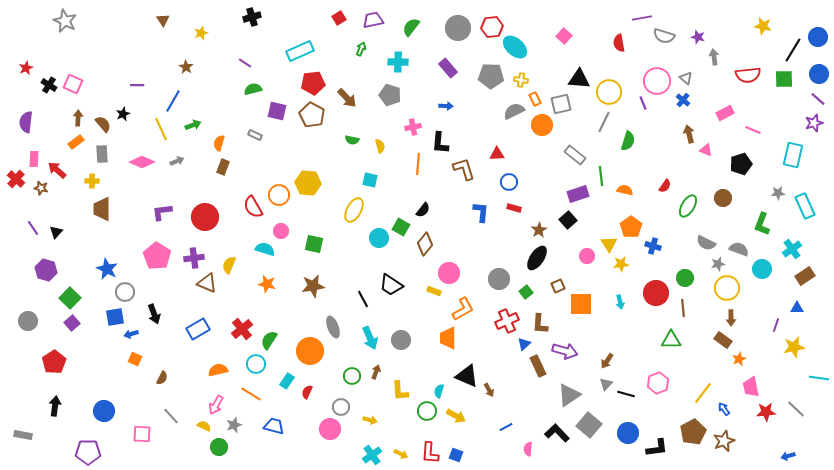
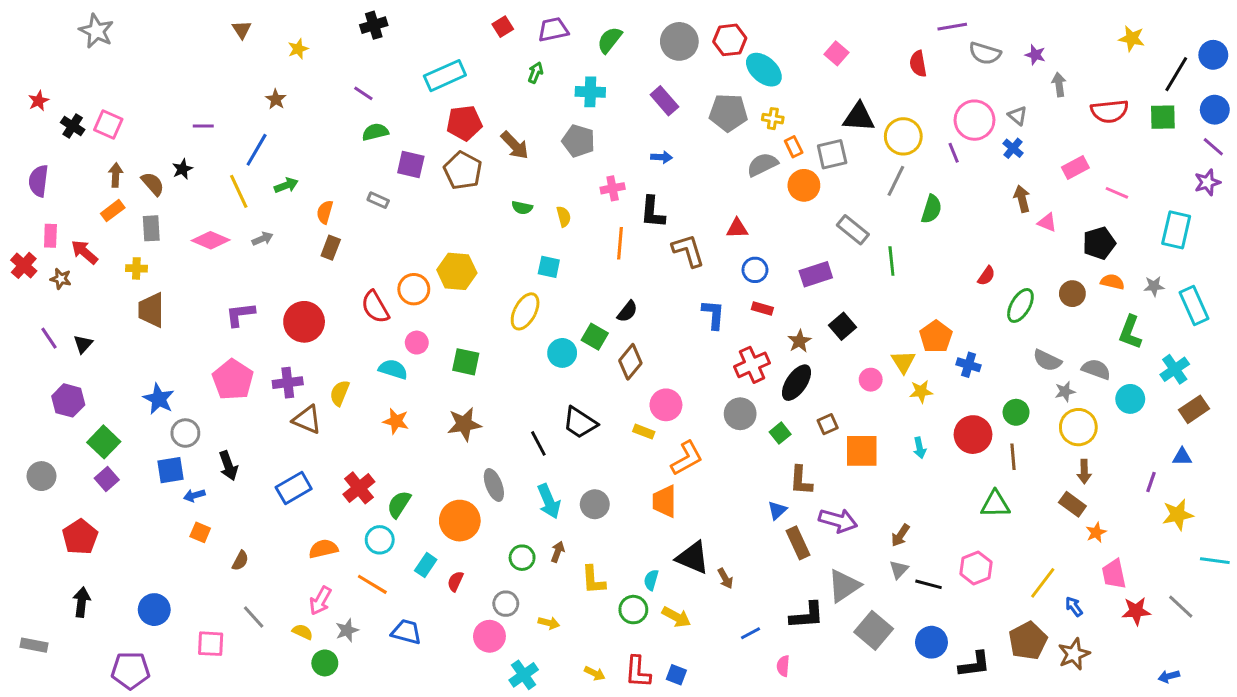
orange semicircle: (625, 190) -> (1112, 282), moved
purple rectangle: (578, 194) -> (816, 274), moved
red cross: (507, 321) -> (752, 365), moved
black L-shape: (557, 433) -> (807, 615), moved, turned 130
cyan cross: (372, 455) -> (524, 675), moved

